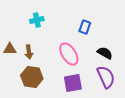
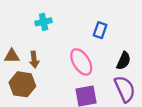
black semicircle: (105, 53) -> (124, 61), turned 84
brown hexagon: (32, 77) -> (22, 84), moved

